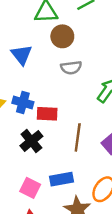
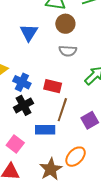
blue cross: (23, 103) -> (22, 82), moved
red rectangle: (47, 114) -> (53, 86), moved
blue rectangle: (61, 179) -> (45, 130), moved

